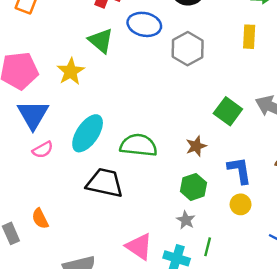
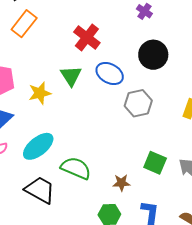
green square: (228, 111) -> (155, 163), turned -30

